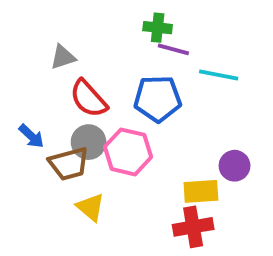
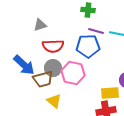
purple line: (173, 49) -> (96, 31), moved
red semicircle: (89, 99) -> (53, 46), turned -50
blue arrow: (31, 136) -> (24, 65), size x1.6

